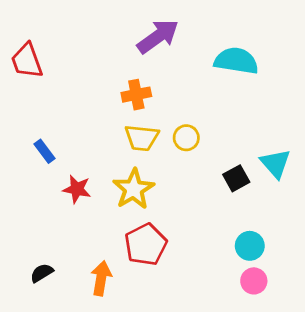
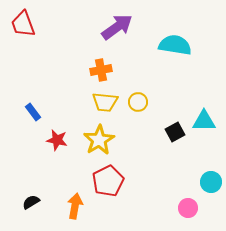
red trapezoid: (27, 61) -> (23, 24), moved
cyan triangle: (275, 163) -> (204, 121), turned -50
cyan circle: (250, 246) -> (211, 182), moved

